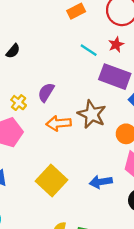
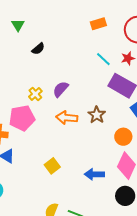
brown star: (92, 114) -> (97, 115), size x0.7
yellow square: (51, 181) -> (52, 166), size x0.6

